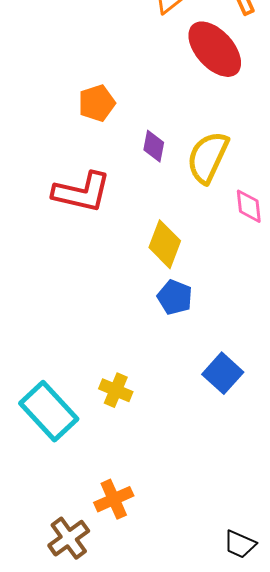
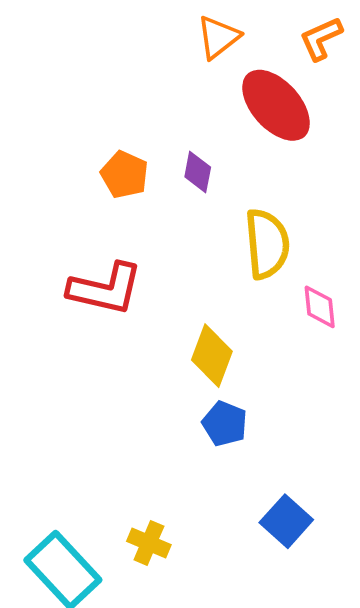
orange pentagon: (97, 103) -> (125, 175), turned -30
purple diamond: (154, 146) -> (198, 172), moved
yellow semicircle: (208, 157) -> (267, 244), turned 150

